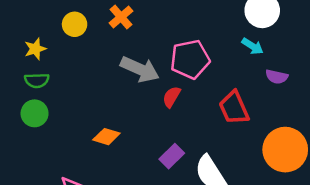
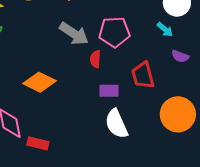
red semicircle: (172, 97) -> (95, 59), turned -36
orange diamond: (106, 137) -> (40, 82), size x1.5
purple rectangle: (172, 156) -> (109, 91), moved, turned 36

